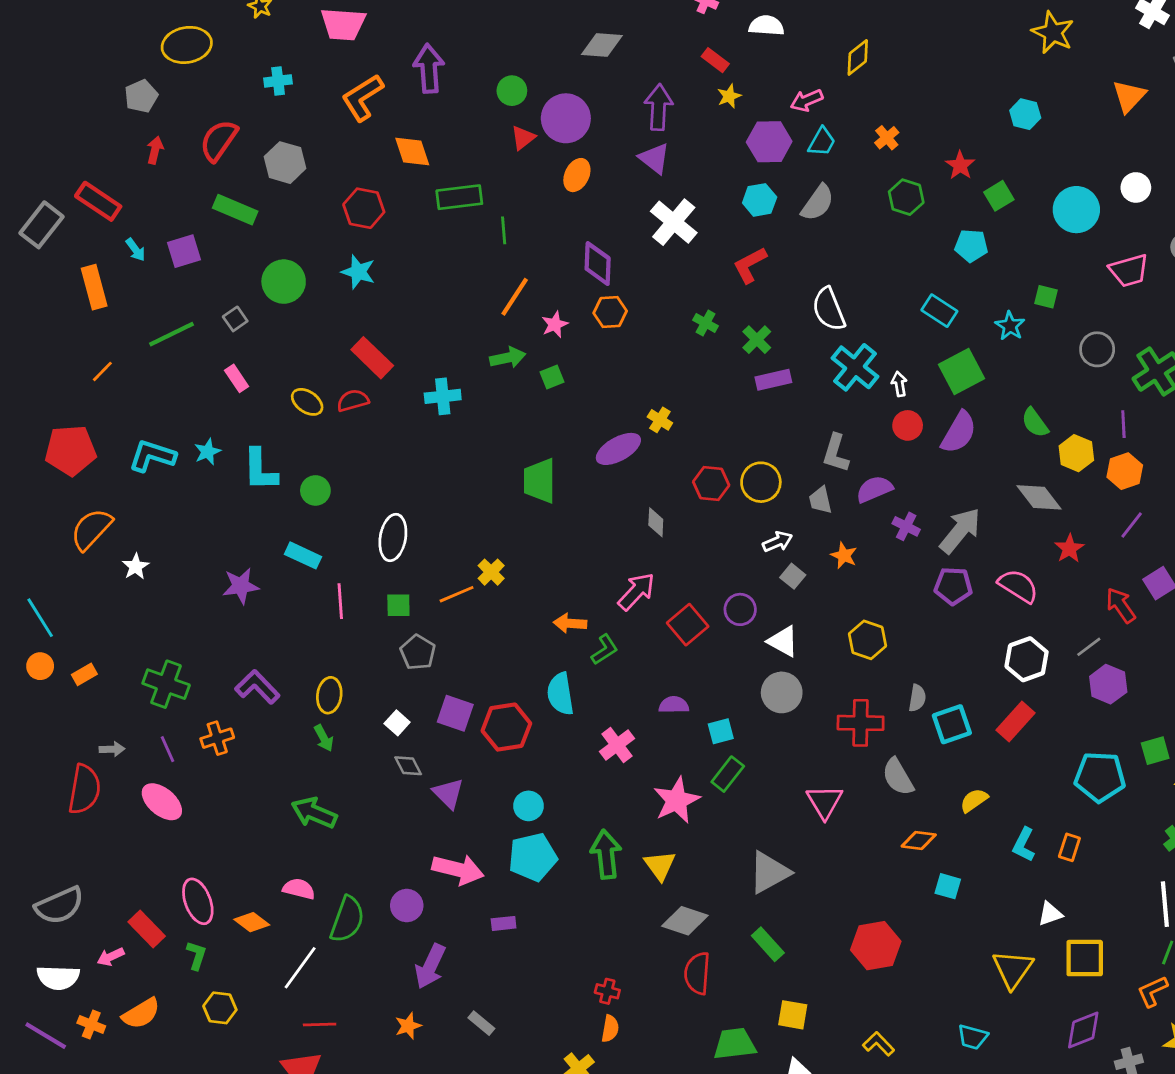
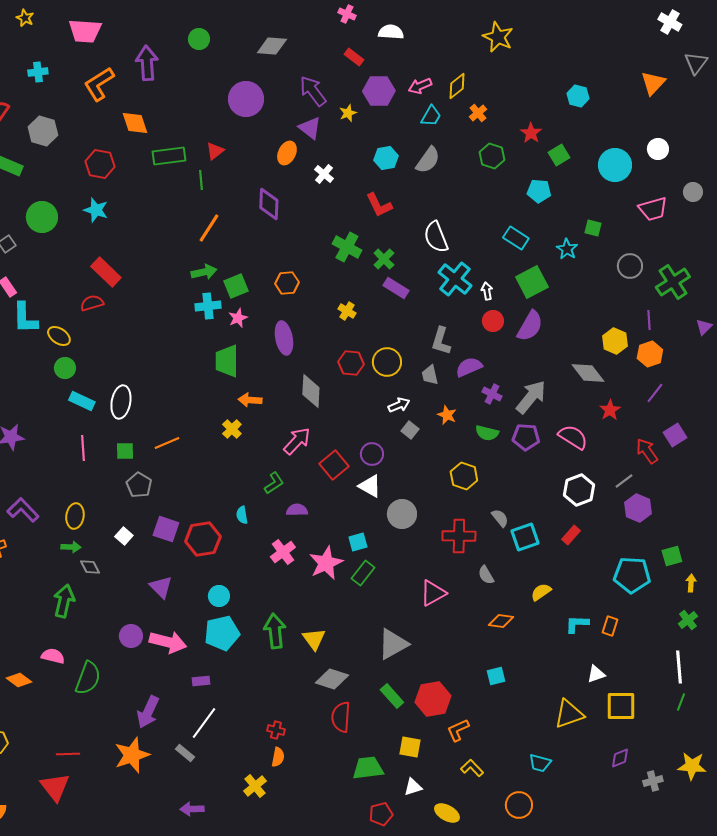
yellow star: (1053, 33) -> (498, 37), moved
yellow diamond: (858, 57) -> (457, 86), moved
green circle: (512, 91) -> (199, 39), moved
yellow star: (729, 96) -> (348, 113), moved
purple arrow: (659, 107) -> (313, 91), turned -40
red triangle: (523, 138) -> (215, 151), moved
purple hexagon: (769, 142) -> (379, 91), moved
orange ellipse: (577, 175) -> (287, 153), moved
white cross: (674, 222) -> (324, 174), size x0.6
red L-shape: (750, 265) -> (379, 205), turned -88
orange hexagon: (610, 312) -> (287, 283), moved
green cross: (706, 323) -> (347, 247), size x1.6
pink star: (555, 324) -> (238, 318), moved
green square: (552, 377) -> (236, 286), size x1.4
purple rectangle: (773, 380) -> (396, 288), turned 45
cyan cross: (443, 396) -> (208, 306), moved
yellow ellipse: (307, 402) -> (59, 336), moved
yellow cross: (660, 420) -> (347, 311), moved
green semicircle: (1035, 423) -> (487, 433), moved, turned -40
purple ellipse: (618, 449) -> (284, 338), turned -72
cyan L-shape: (260, 470) -> (25, 318), moved
gray diamond: (656, 522) -> (311, 391), size x1.6
cyan rectangle: (303, 555) -> (82, 401), moved
yellow cross: (491, 572) -> (232, 429), moved
orange arrow: (570, 623) -> (250, 400), moved
white triangle: (783, 641) -> (370, 486), moved
cyan semicircle: (560, 694) -> (242, 515), size x0.6
gray semicircle: (917, 698) -> (500, 518), turned -48
purple semicircle: (674, 705) -> (297, 510), moved
red rectangle: (1015, 722) -> (571, 535), size x0.7
green arrow: (324, 738) -> (71, 547), turned -60
gray diamond: (408, 766) -> (90, 567), moved
gray semicircle: (898, 777) -> (486, 575), size x0.7
pink star: (677, 800) -> (326, 563), moved
pink triangle: (825, 802) -> (433, 593), turned 32
green arrow: (314, 813) -> (64, 601), turned 80
cyan L-shape: (1024, 845) -> (577, 624), turned 65
cyan square: (948, 886) -> (496, 676), moved, turned -30
purple circle: (407, 906) -> (131, 636), moved
red hexagon: (876, 946) -> (433, 699), moved
white line: (300, 968) -> (204, 723), moved
yellow triangle: (1013, 969) -> (569, 714), turned 36
orange L-shape: (1152, 991) -> (458, 730), moved
orange star: (408, 1026) -> (132, 755), size x1.8
purple diamond: (1083, 1030) -> (620, 758), size x0.7

